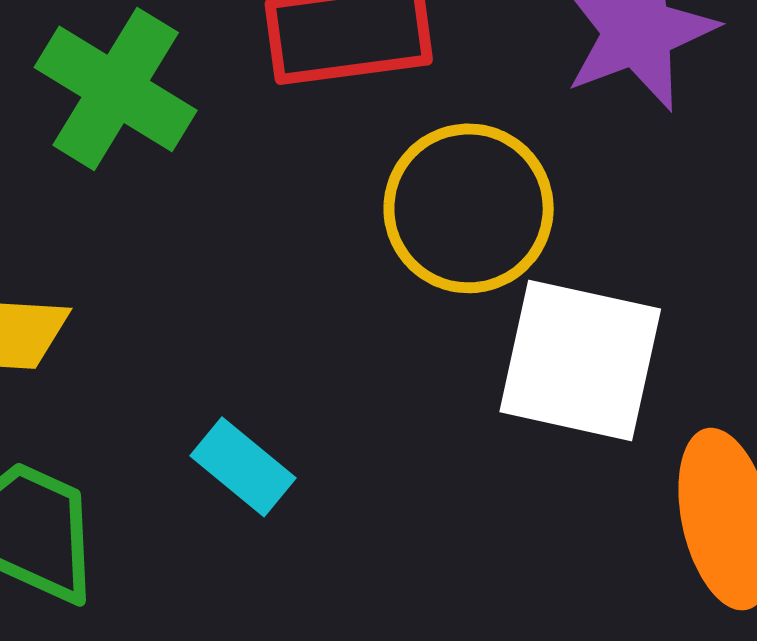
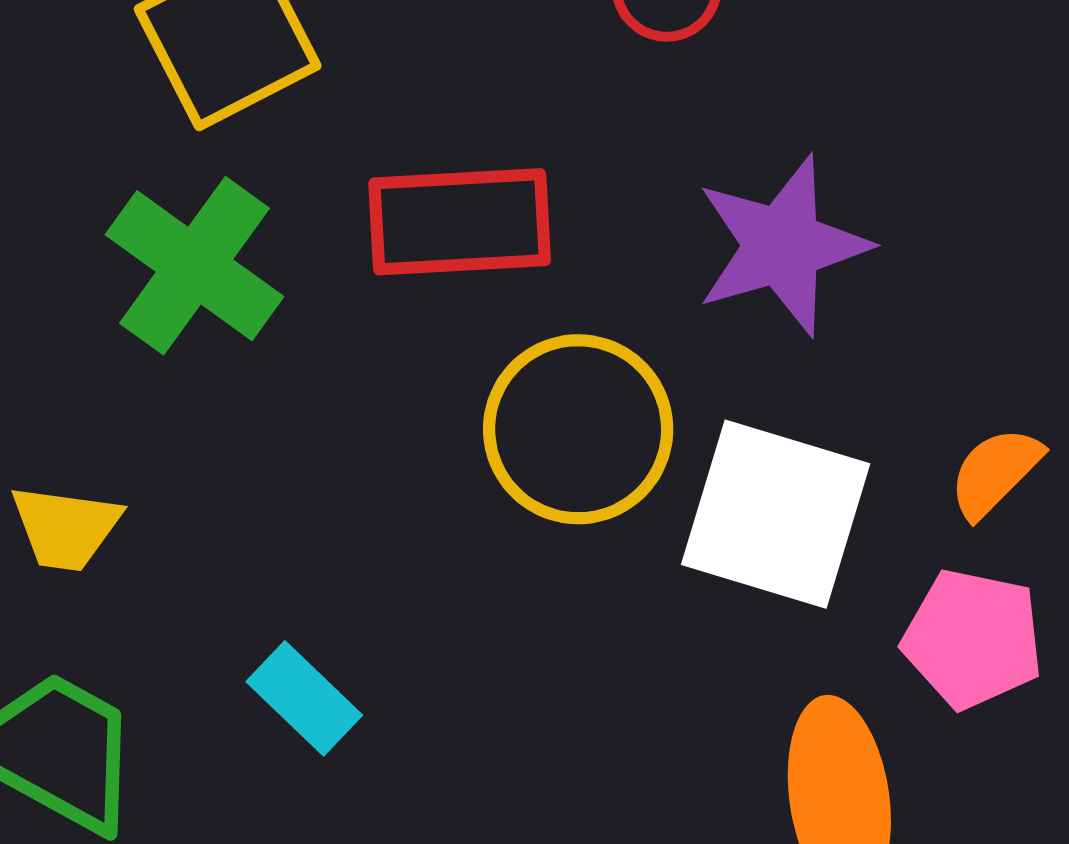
white square: (580, 360) -> (776, 514), moved

